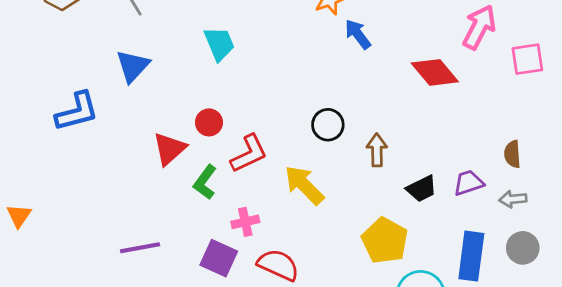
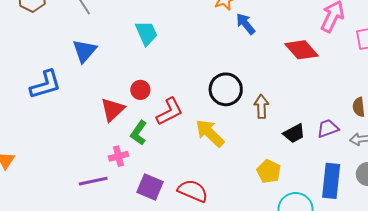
black circle: (328, 125) -> (226, 89), size x1.4
pink cross: (245, 222) -> (118, 156), moved
yellow pentagon: (385, 241) -> (269, 171), size x0.7

